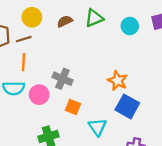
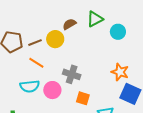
yellow circle: (32, 17) -> (55, 39), moved
cyan circle: (130, 26) -> (118, 32), moved
orange line: (24, 62) -> (36, 63), turned -56

